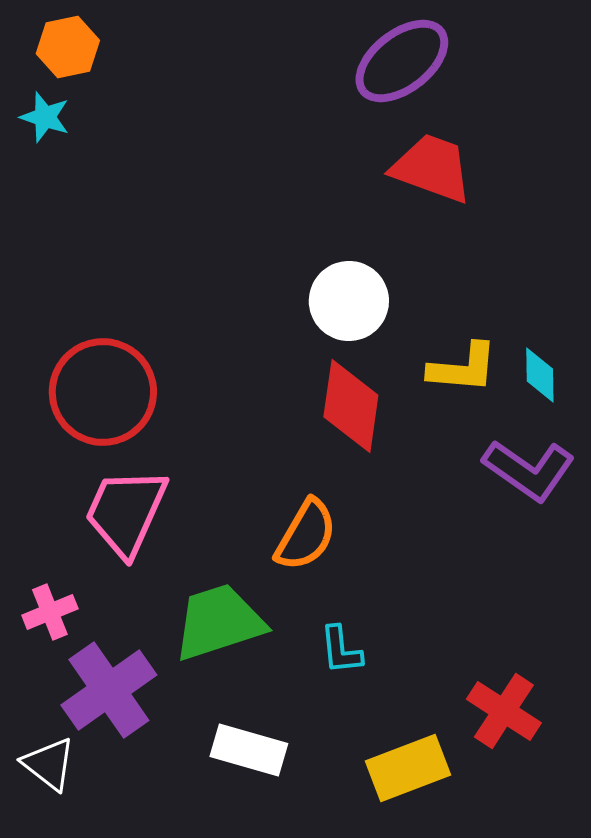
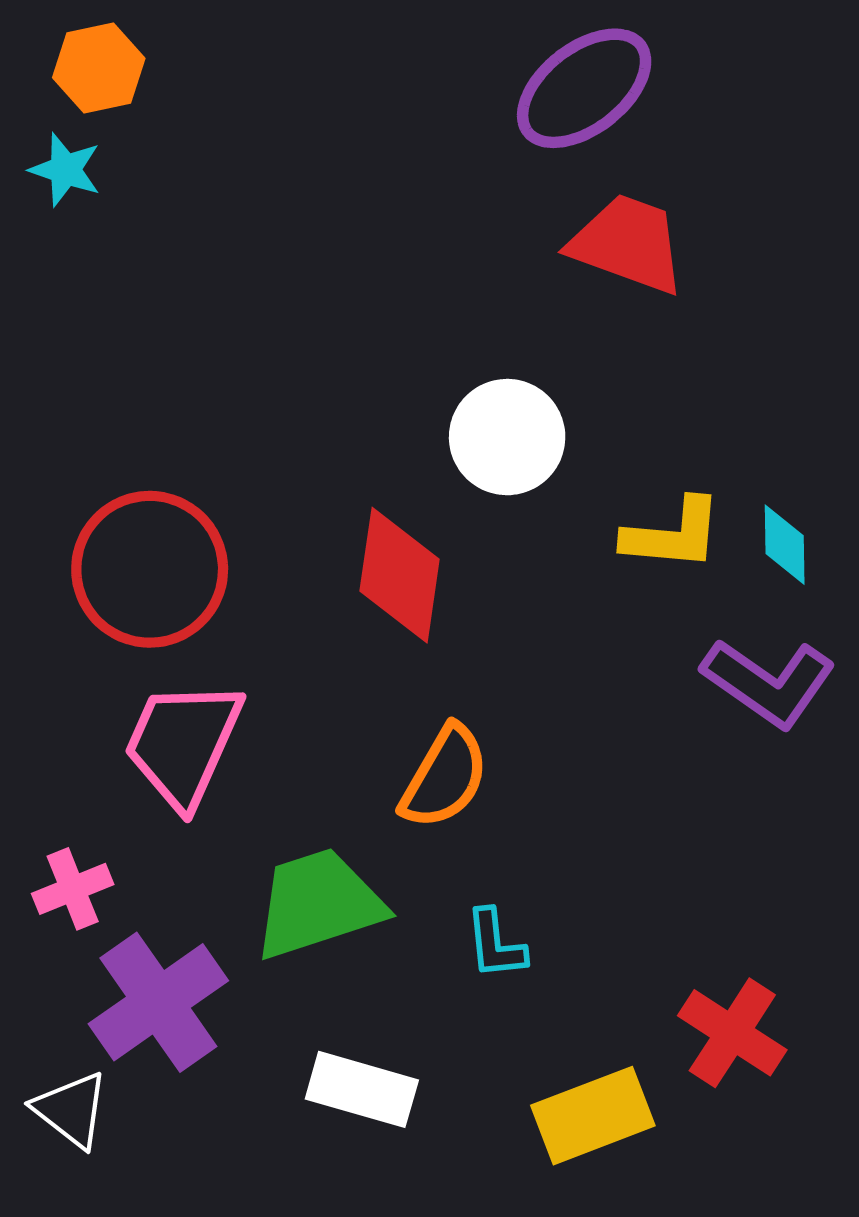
red diamond: (351, 406) -> (400, 575), moved

